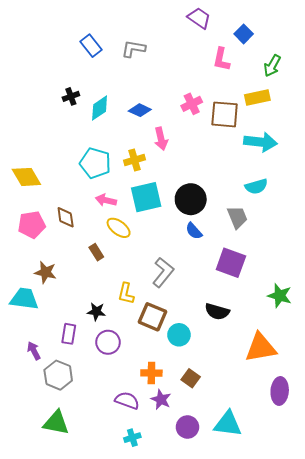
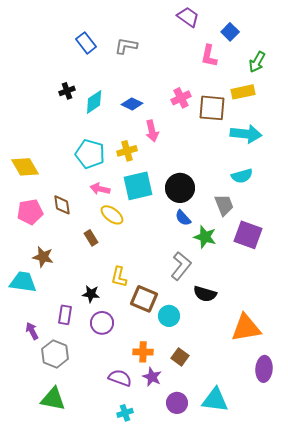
purple square: (231, 263) -> (248, 235), moved
gray L-shape: (163, 272) -> (181, 266), moved
green star: (280, 296) -> (205, 237), moved

